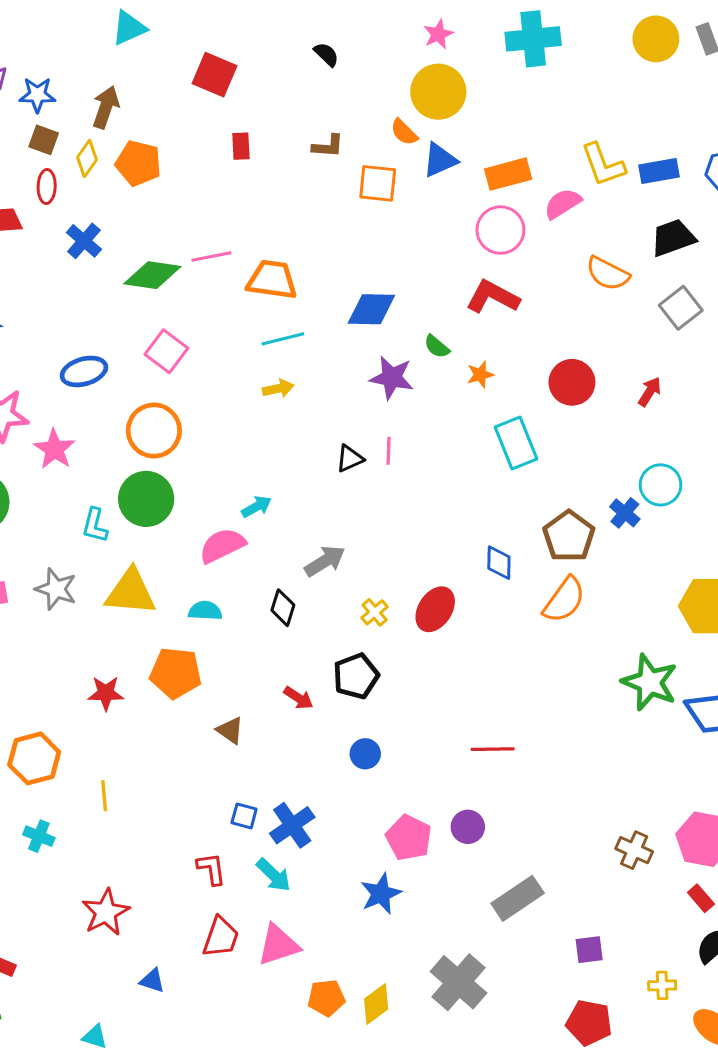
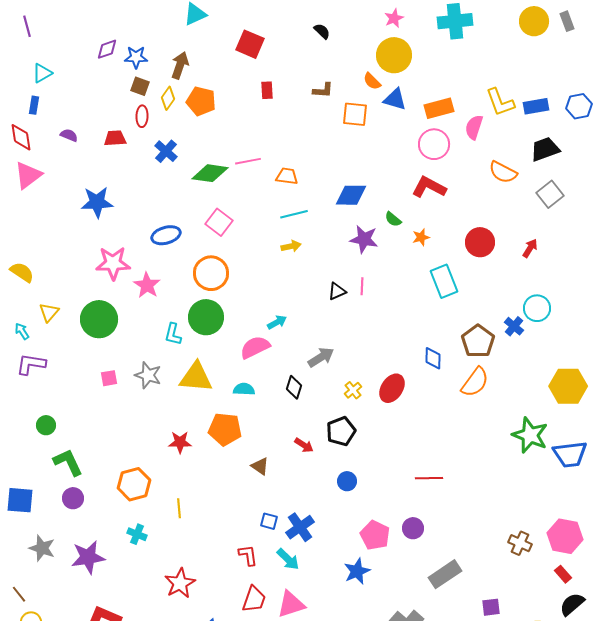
blue triangle: (440, 160) -> (395, 99), turned 40
pink semicircle: (563, 204) -> (474, 127), turned -40
orange trapezoid: (272, 280) -> (287, 176), size x0.7

